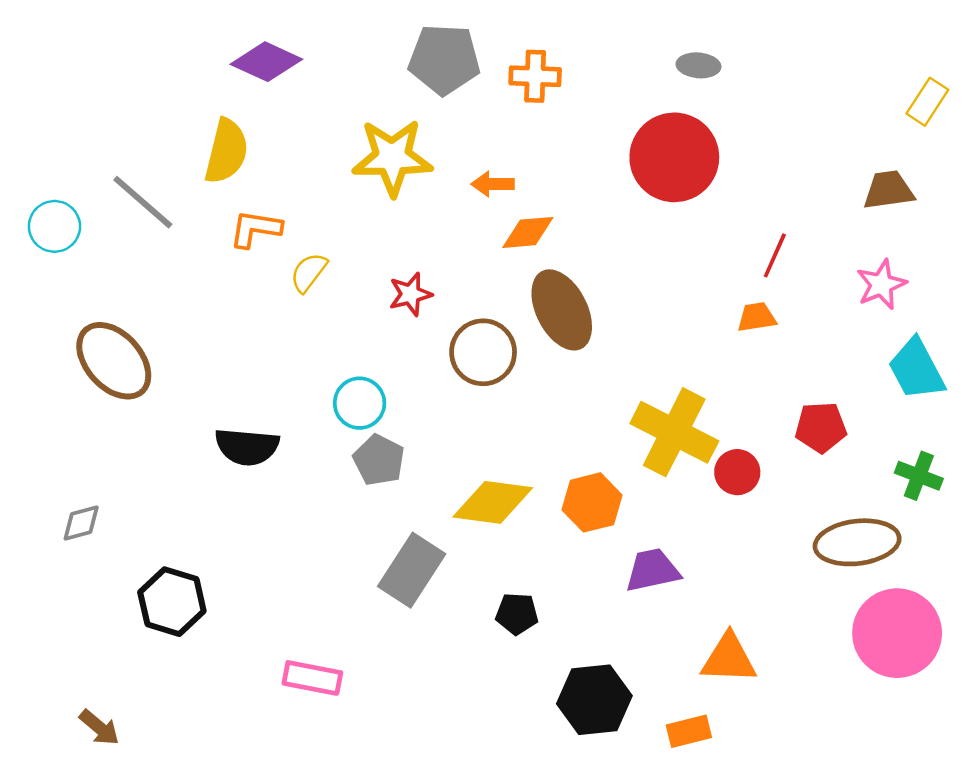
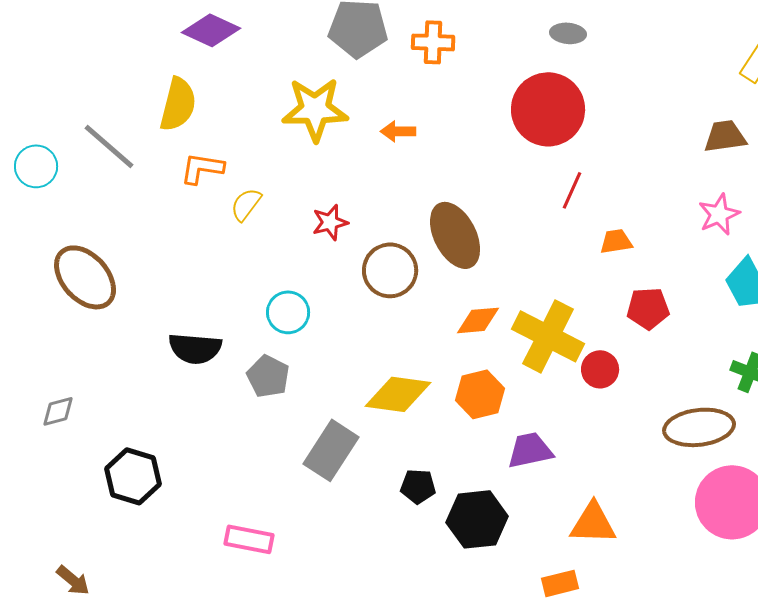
orange diamond: (528, 232) -> (478, 320), moved
red line: (775, 255) -> (572, 190), moved
red pentagon: (821, 427) -> (648, 308), moved
gray pentagon: (379, 460) -> (268, 376), moved
black hexagon: (594, 700) -> (477, 519), moved

